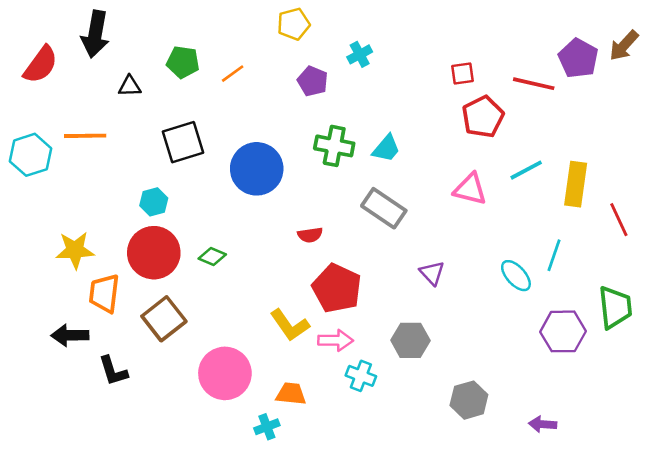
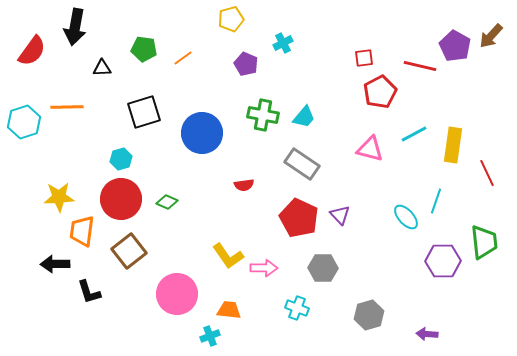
red pentagon: (337, 288) -> (299, 218), moved
cyan cross: (361, 376) -> (297, 308), moved

